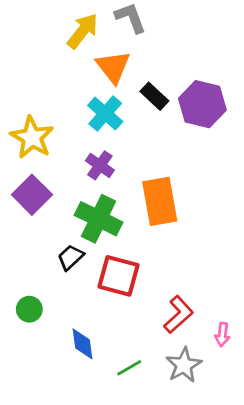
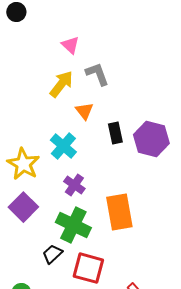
orange triangle: (113, 67) -> (84, 111), size x0.7
black rectangle: (154, 96) -> (115, 133), turned 35
cyan cross: (105, 113) -> (63, 146), moved

